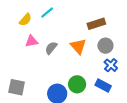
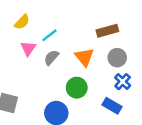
cyan line: (47, 12) -> (49, 35), moved
pink triangle: (32, 41) -> (28, 48), turned -48
green circle: (77, 84) -> (77, 88), moved

